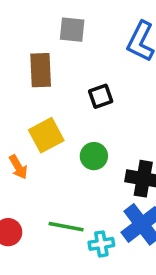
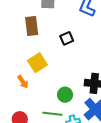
green circle: (94, 156) -> (65, 95), moved

